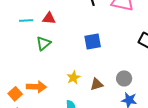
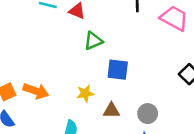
blue square: (93, 42) -> (118, 70), moved
green triangle: (43, 43) -> (93, 41), moved

